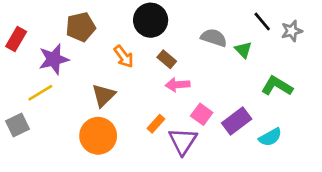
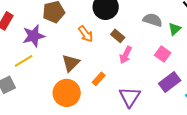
green triangle: (243, 50) -> (175, 29), turned 32
pink arrow: (177, 85) -> (126, 55), turned -60
pink square: (202, 114) -> (163, 54), moved
orange rectangle: (156, 124) -> (99, 79), moved

